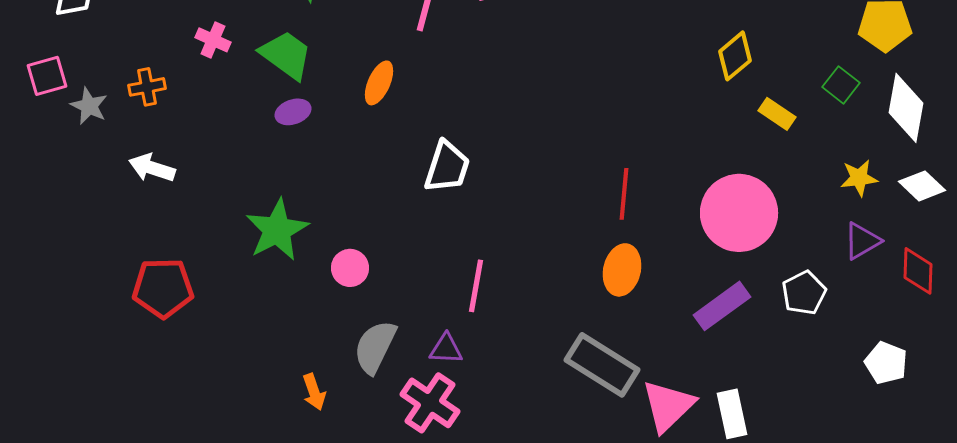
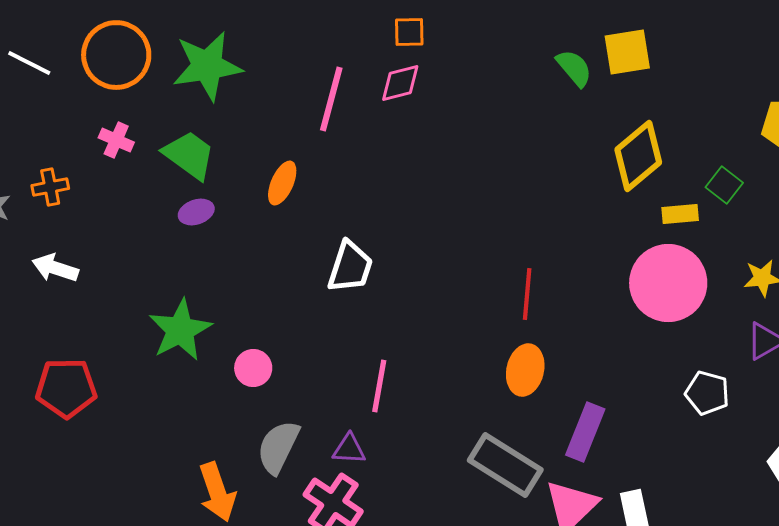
yellow diamond: (735, 56) -> (638, 156), size x1.4
green square: (841, 85) -> (724, 185), moved
yellow rectangle: (777, 114) -> (680, 214), turned -39
pink circle: (739, 213) -> (668, 283), moved
white pentagon: (804, 293) -> (707, 393), turned -30
purple rectangle: (722, 306) -> (585, 432), moved, turned -32
orange arrow: (314, 392) -> (217, 492), size x1.6

